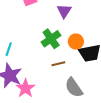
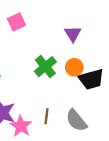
purple triangle: (64, 11) -> (73, 34), moved
brown line: (58, 64) -> (47, 116), moved, turned -64

